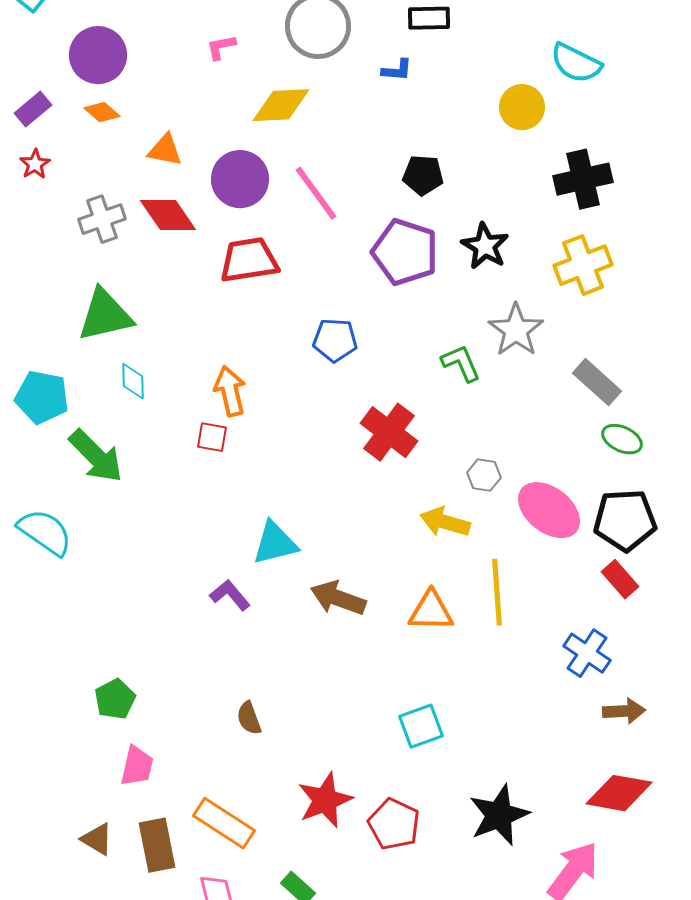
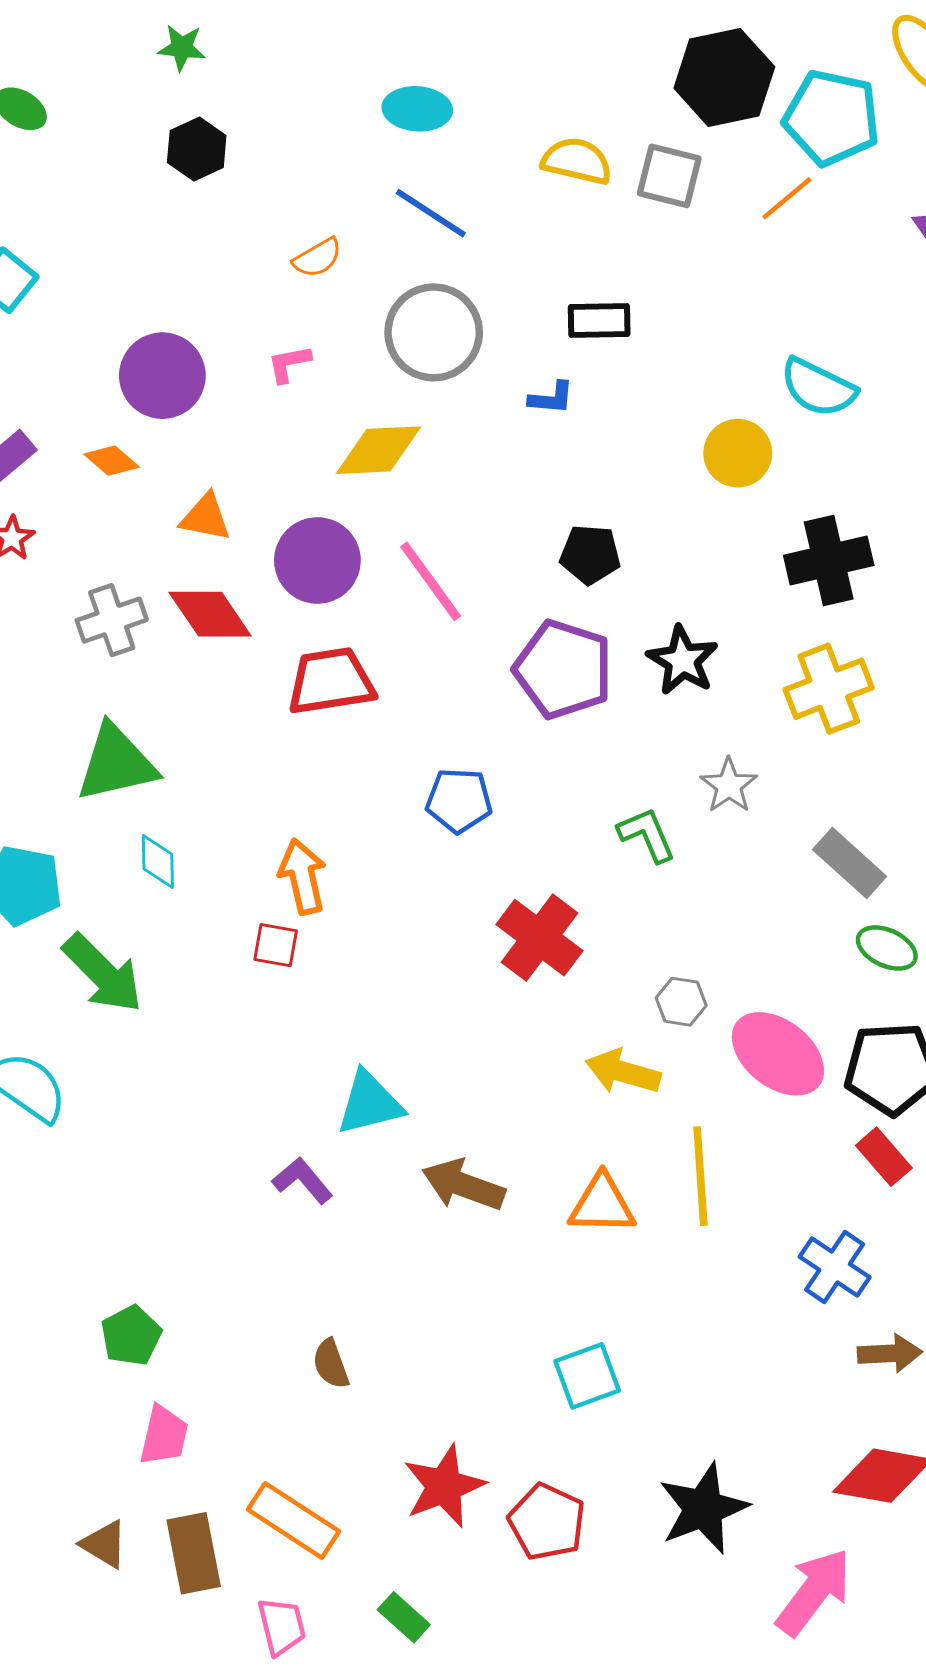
purple circle: (98, 55) -> (162, 376), moved
gray star: (516, 330) -> (729, 786), size x0.7

